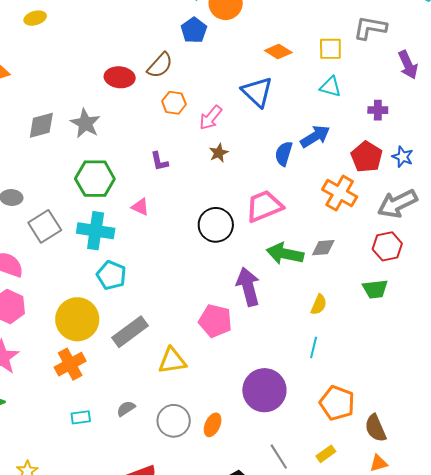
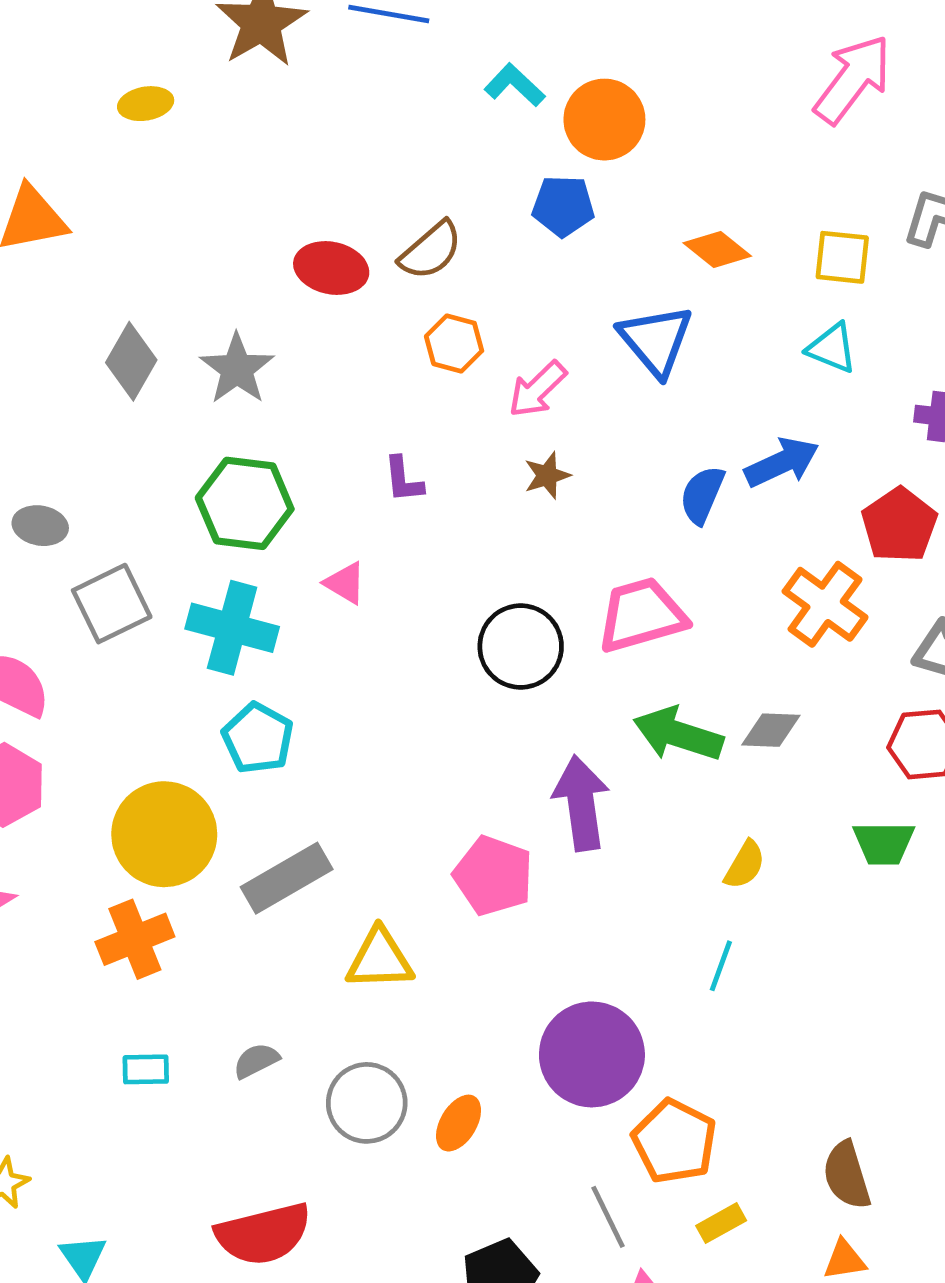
blue pentagon: (194, 30) -> (563, 206), moved, turned 30
gray diamond: (41, 125) -> (131, 361), turned -52
orange pentagon: (337, 403) -> (674, 1141), moved

